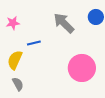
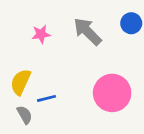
pink star: (13, 23) -> (41, 34), moved
blue line: (34, 43) -> (46, 98), moved

